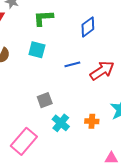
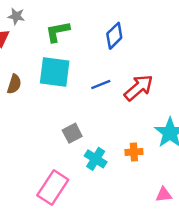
cyan square: (37, 50) -> (55, 72), size x1.5

